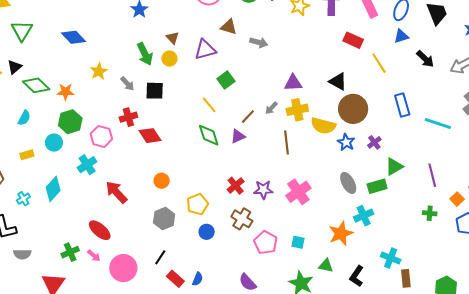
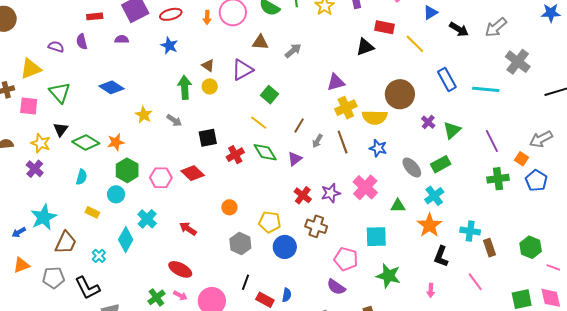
gray arrow: (259, 42) -> (293, 51), turned -42
green arrow: (145, 54) -> (185, 87), turned -145
black triangle: (338, 81) -> (365, 47), moved, turned -36
black square: (155, 91) -> (208, 138), moved
gray arrow: (271, 108) -> (317, 141), moved
red cross: (128, 117) -> (235, 155), moved
red diamond: (150, 136) -> (193, 173), moved
purple triangle: (238, 136) -> (295, 159), moved
blue star: (346, 142) -> (378, 148), moved
yellow rectangle: (27, 155) -> (92, 212), turned 56
cyan cross: (87, 165) -> (147, 219), moved
green triangle: (394, 167) -> (452, 130), moved
red arrow: (116, 192) -> (188, 229), size x0.7
yellow pentagon: (197, 204) -> (270, 222), turned -30
green cross: (430, 213) -> (498, 179), size x1.5
blue circle: (207, 232) -> (285, 247), size x1.5
orange star: (341, 233) -> (430, 225), moved
cyan square: (298, 242) -> (376, 237), size x1.6
pink pentagon: (266, 243) -> (346, 259), moved
green triangle: (326, 266) -> (398, 206), moved

